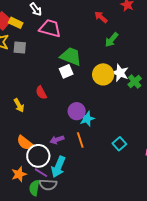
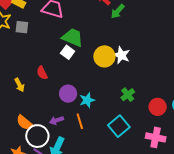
green arrow: (112, 40) -> (118, 11), moved
white square: (66, 71) -> (68, 52), turned -32
green cross: (135, 82) -> (128, 95), moved
purple circle: (77, 111) -> (68, 94), moved
cyan square: (119, 144) -> (119, 126), size x1.5

